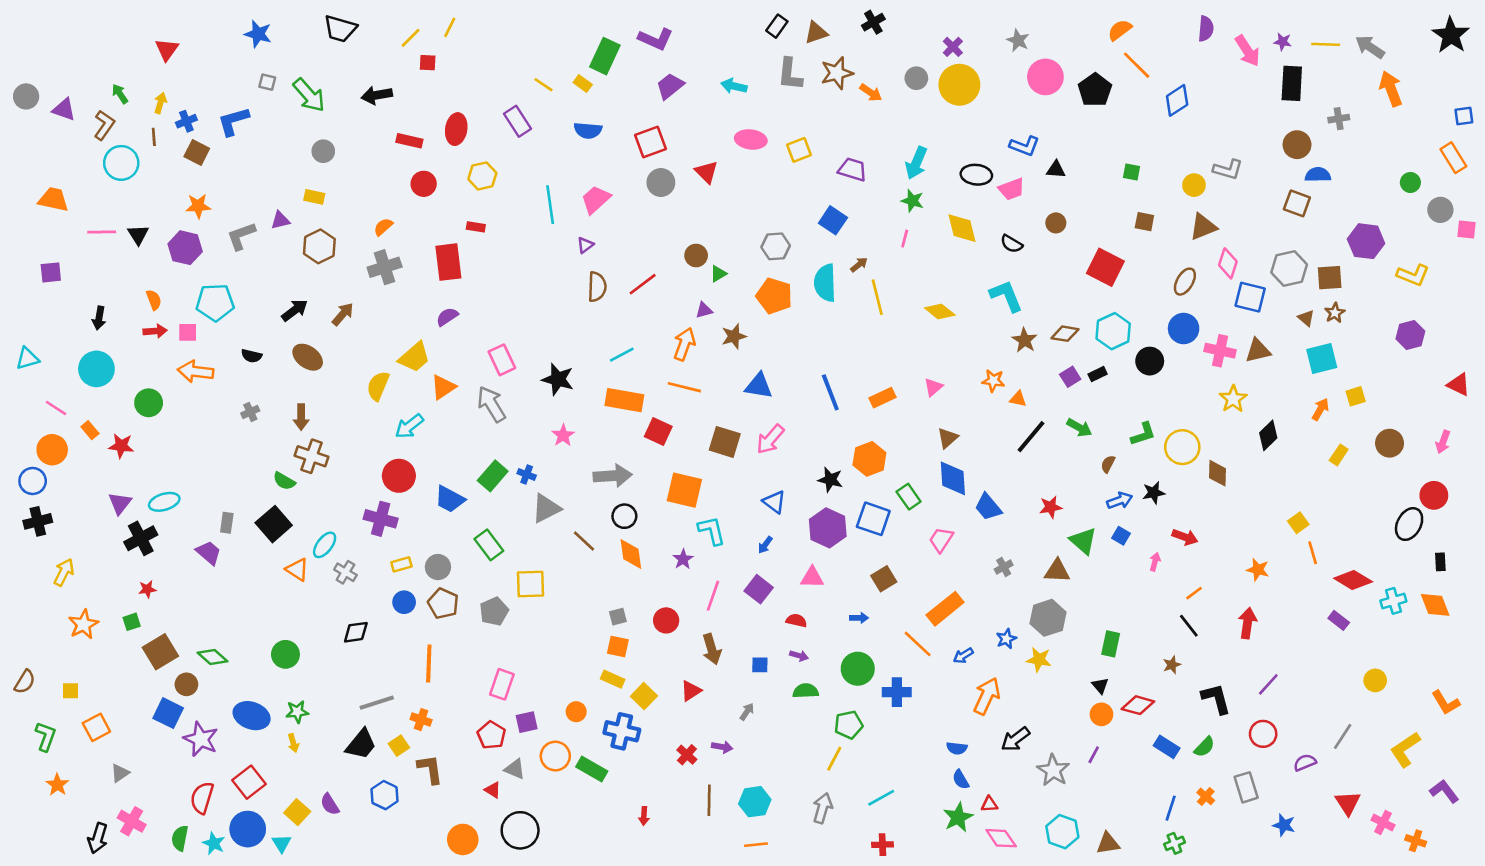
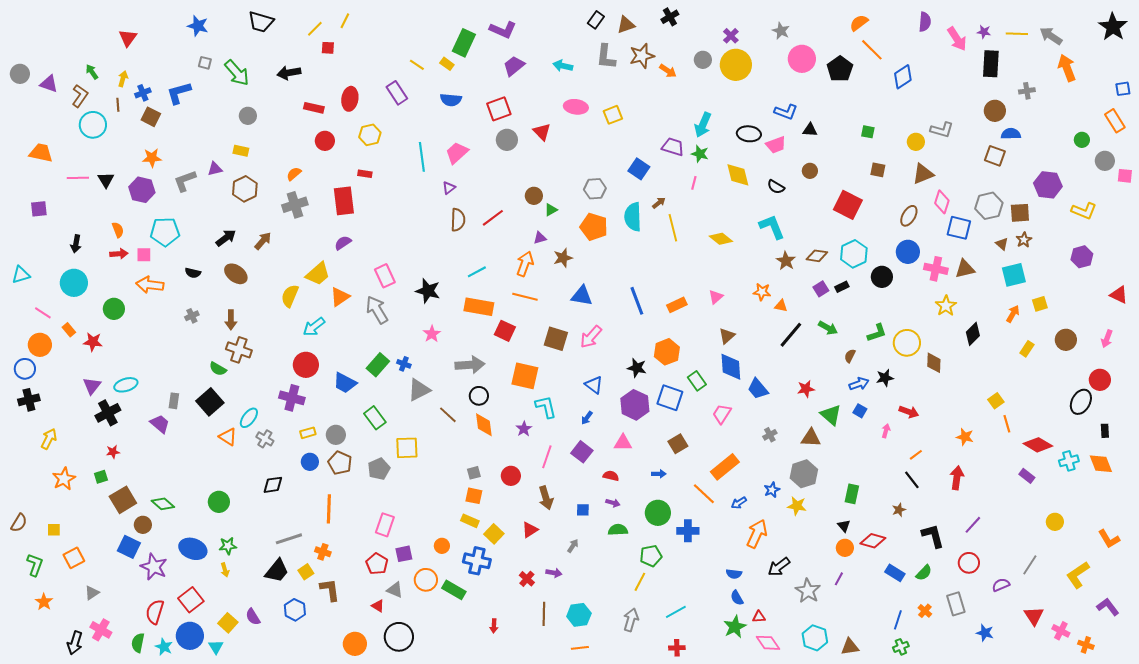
purple trapezoid: (852, 169) -> (673, 147), moved

